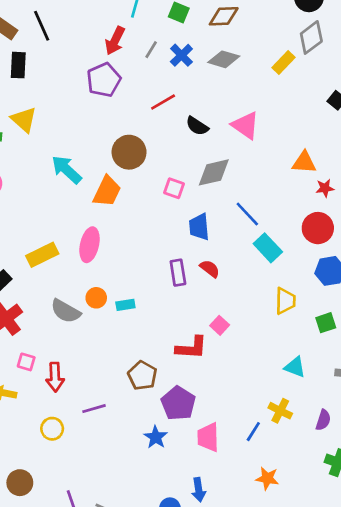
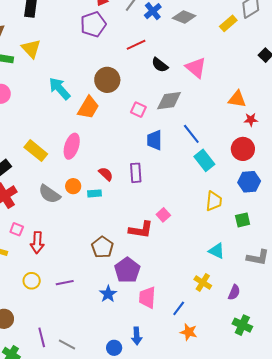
yellow rectangle: (42, 255) -> (36, 151), turned 60
red semicircle: (210, 269) -> (106, 174), moved
purple line: (94, 409) -> (65, 283), moved
blue line: (253, 432) -> (179, 308), moved

